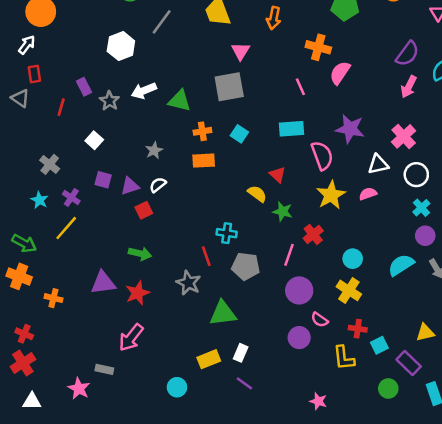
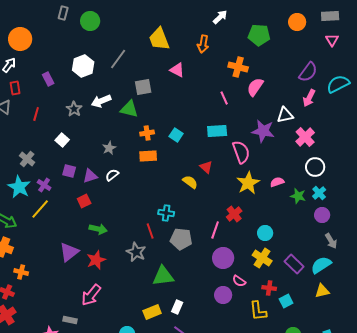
gray line: (162, 22) -> (118, 59), moved
pink triangle: (241, 51) -> (177, 70), turned -35
purple rectangle: (84, 87) -> (48, 79), moved
gray square: (229, 87) -> (143, 87), moved, size x0.7
white triangle: (378, 164) -> (285, 115), moved
cyan star: (39, 200) -> (19, 187), size x1.6
red square: (144, 210) -> (84, 201), moved
green star: (283, 212) -> (298, 196), moved
cyan semicircle: (401, 265) -> (321, 265), moved
purple triangle: (103, 283) -> (69, 252), turned -30
orange cross: (53, 298) -> (21, 272), moved
purple rectangle: (409, 363) -> (294, 264), moved

